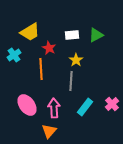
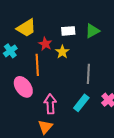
yellow star: (76, 60) -> (62, 52), moved
gray line: (71, 81) -> (88, 74), moved
pink ellipse: (27, 105) -> (23, 87), moved

